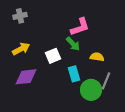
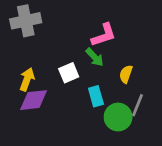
gray cross: (20, 16) -> (26, 21), size x1.6
yellow arrow: (21, 49) -> (27, 79), moved, turned -42
yellow semicircle: (97, 57) -> (126, 74), turned -80

